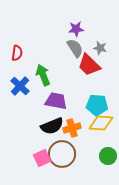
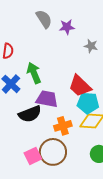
gray semicircle: (75, 48) -> (44, 19), moved
red trapezoid: (89, 65) -> (80, 86), moved
black semicircle: (52, 126) -> (30, 114), moved

